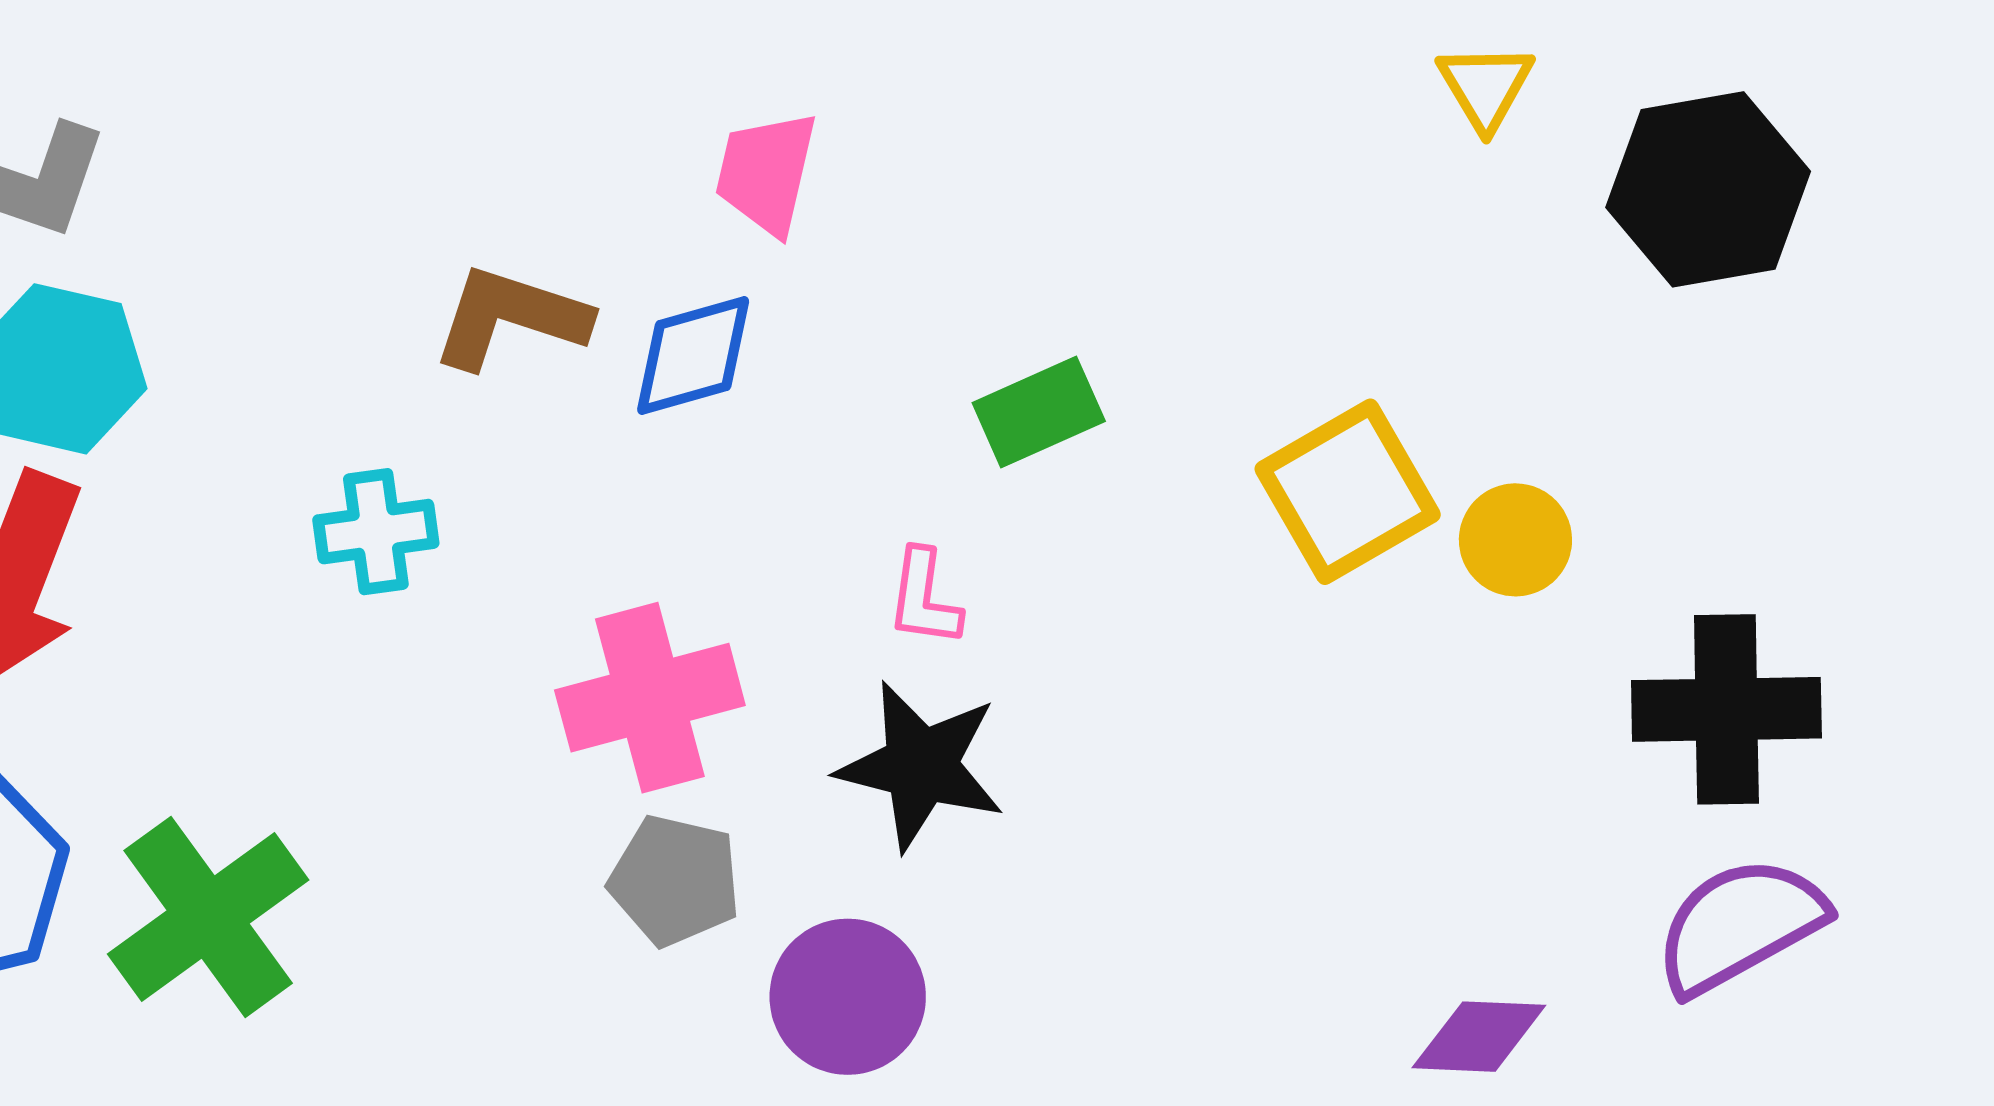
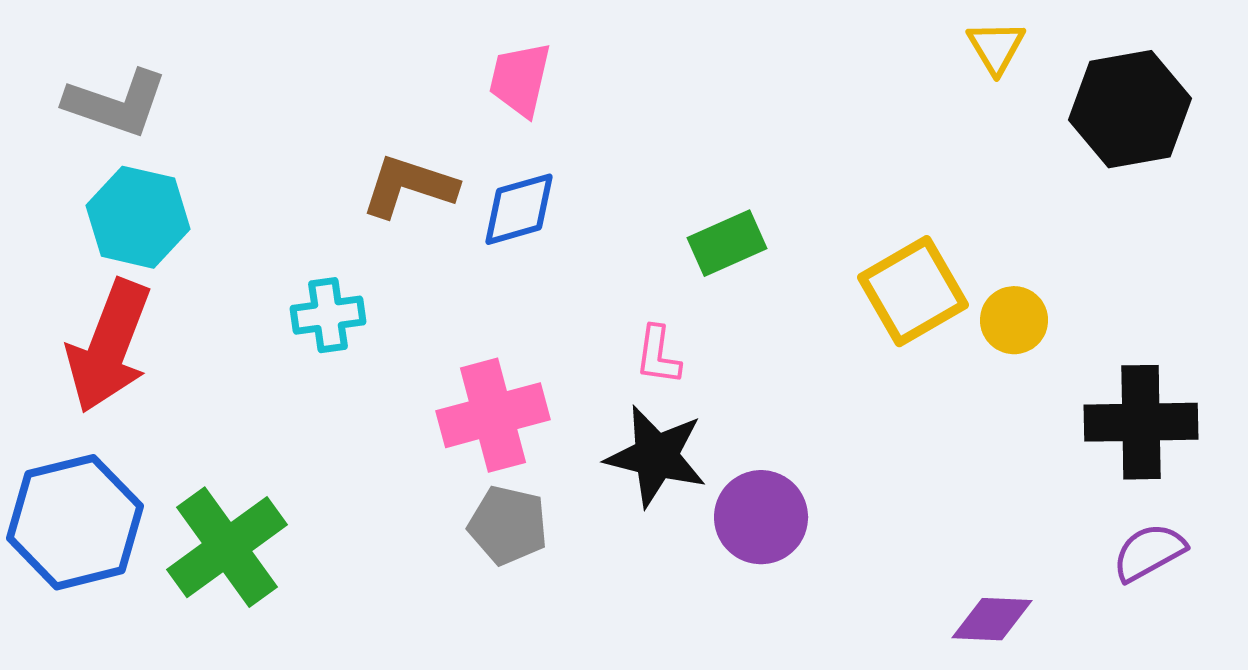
pink trapezoid: (766, 173) -> (520, 79), moved
purple semicircle: (1740, 925) -> (1149, 552), size x0.7
purple circle: (848, 997) -> (761, 517), moved

